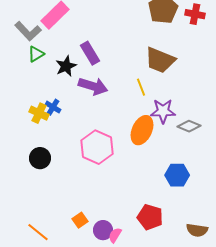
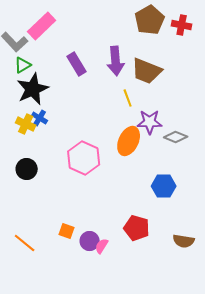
black star: (66, 66) -> (33, 89), moved, size x1.5
purple arrow: (93, 86) -> (116, 61), moved, turned 68
orange square: (80, 220) -> (67, 231), turned -35

